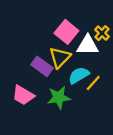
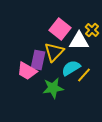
purple rectangle: (42, 66) -> (38, 60), turned 66
pink trapezoid: (23, 95) -> (27, 71), moved

